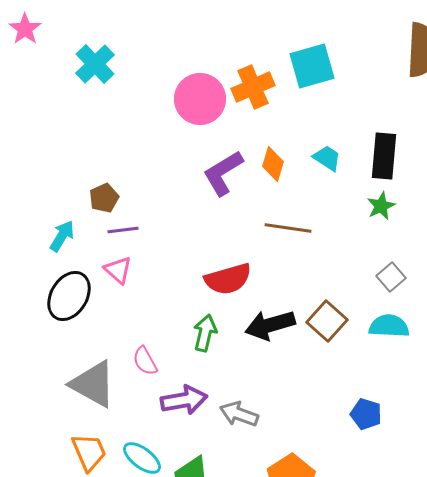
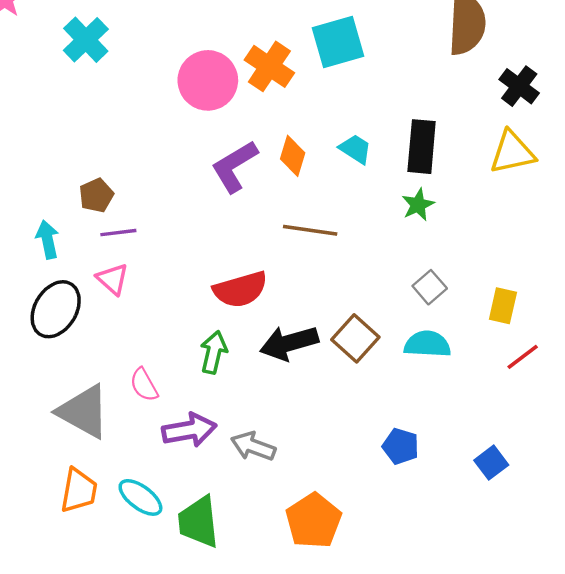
orange cross: (253, 87) -> (269, 66), turned -33
cyan arrow: (62, 236) -> (48, 240), turned -44
orange trapezoid: (89, 452) -> (79, 490), turned 33

